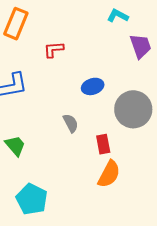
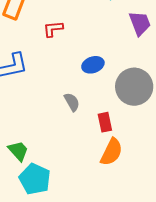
green trapezoid: (15, 146) -> (18, 151), moved

